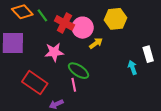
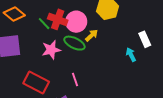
green line: (42, 15) -> (44, 24), moved
green ellipse: (79, 71) -> (74, 43), moved

